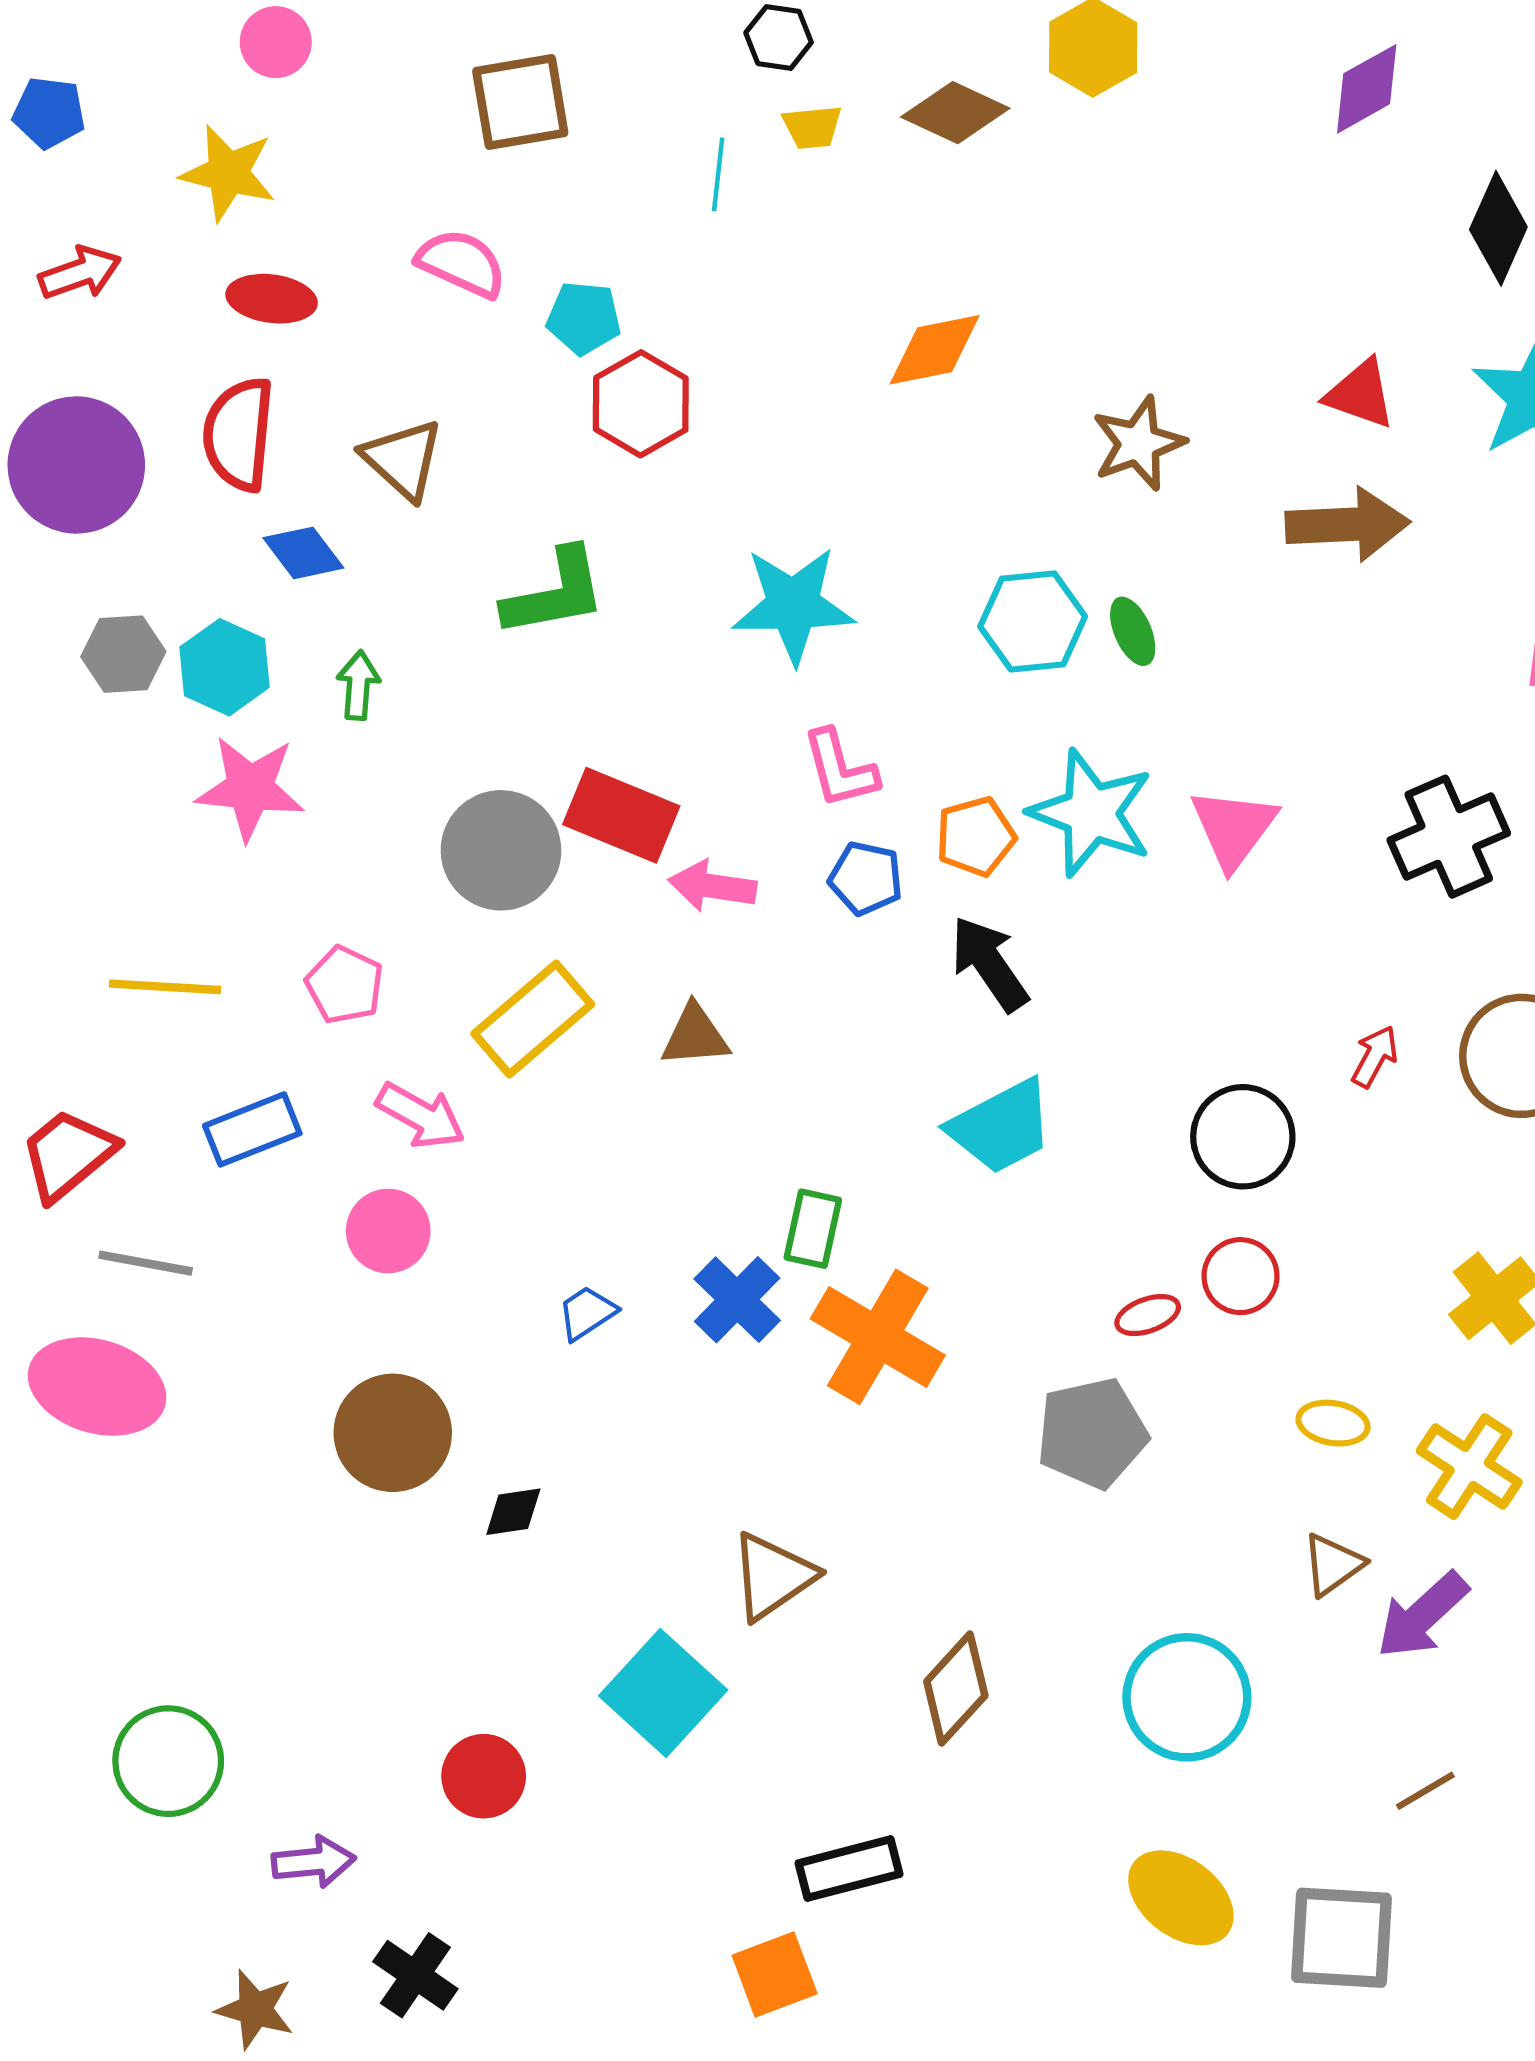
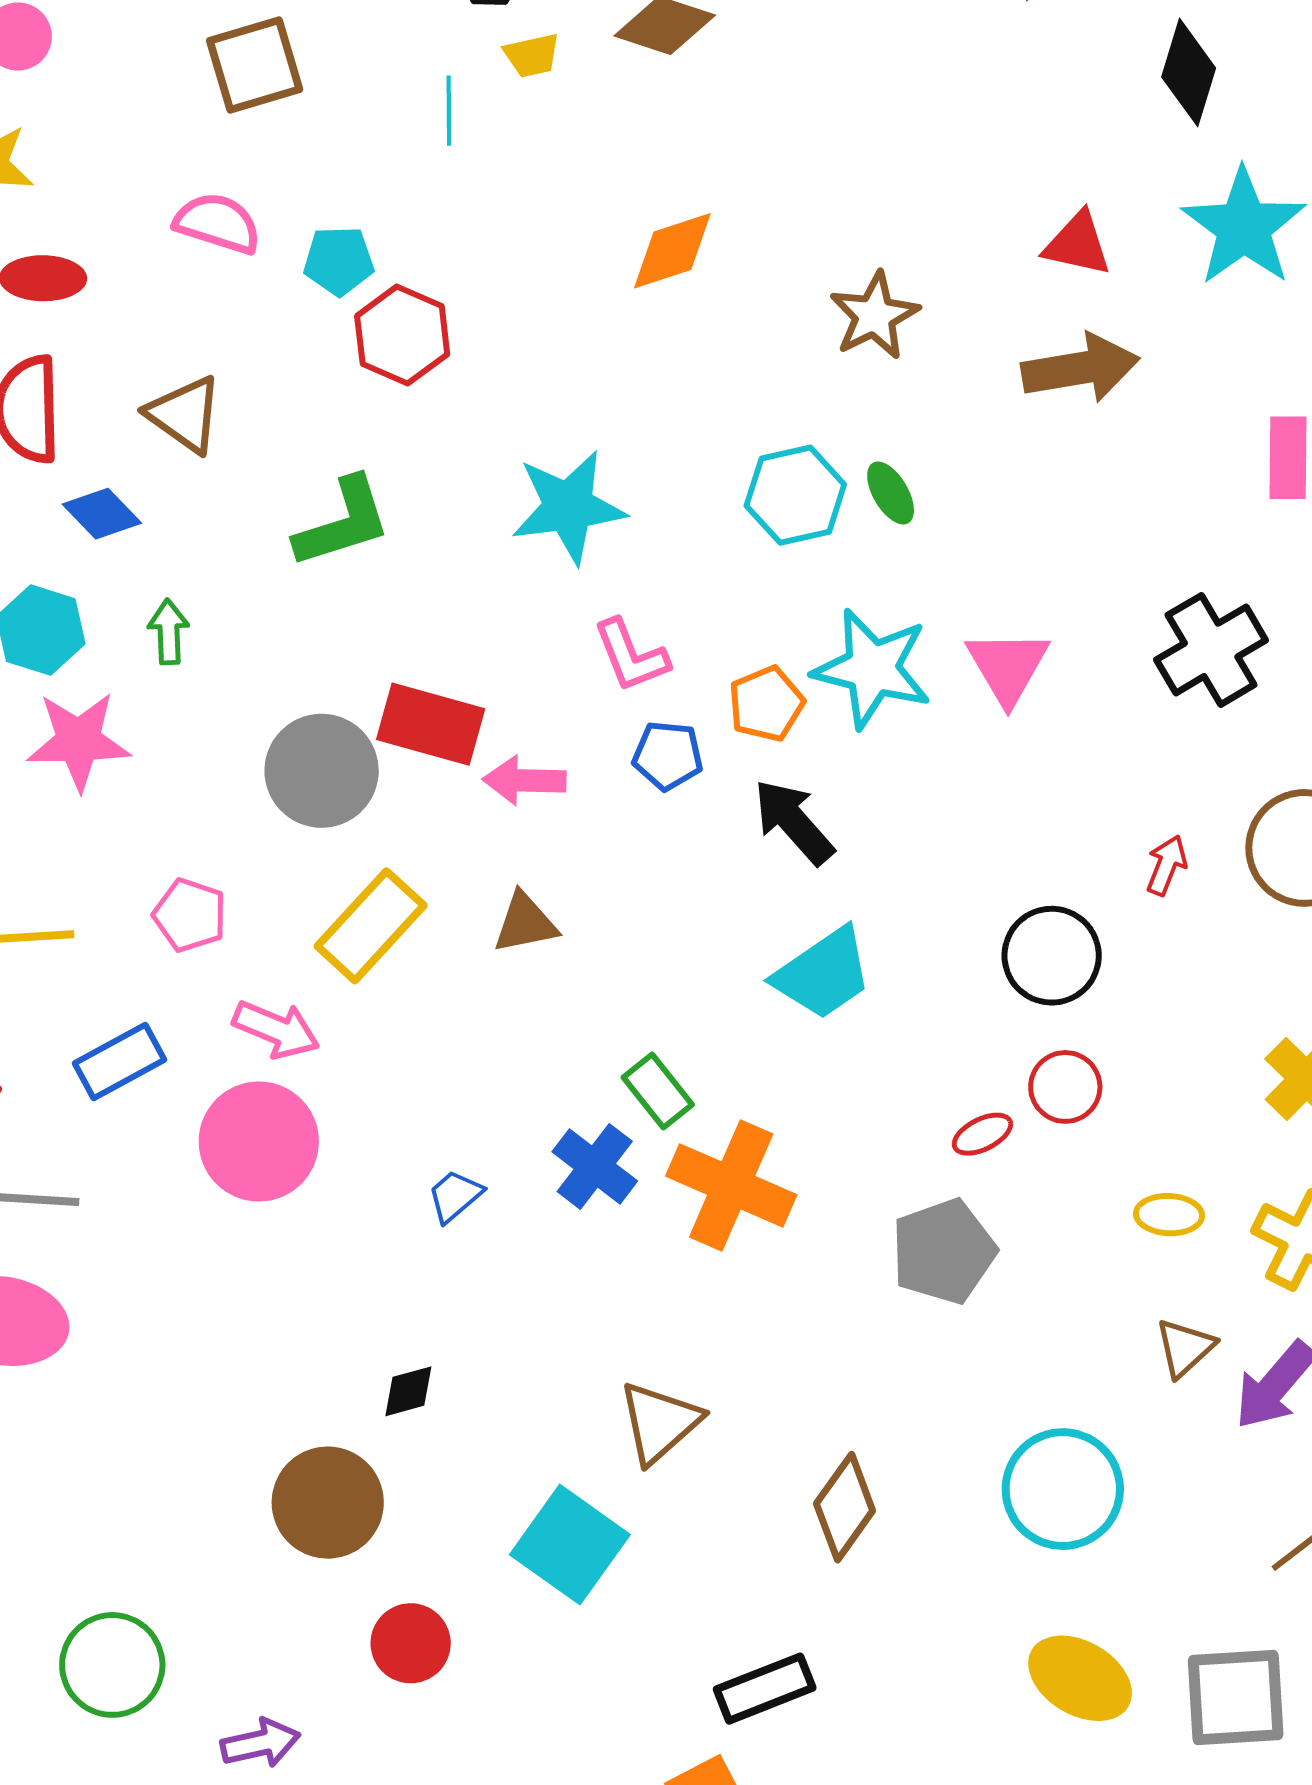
green rectangle: (813, 1229) -> (658, 1091), turned -44
pink circle: (388, 1231) -> (259, 1142), size x1.5
brown circle: (393, 1433) -> (328, 1503), moved

